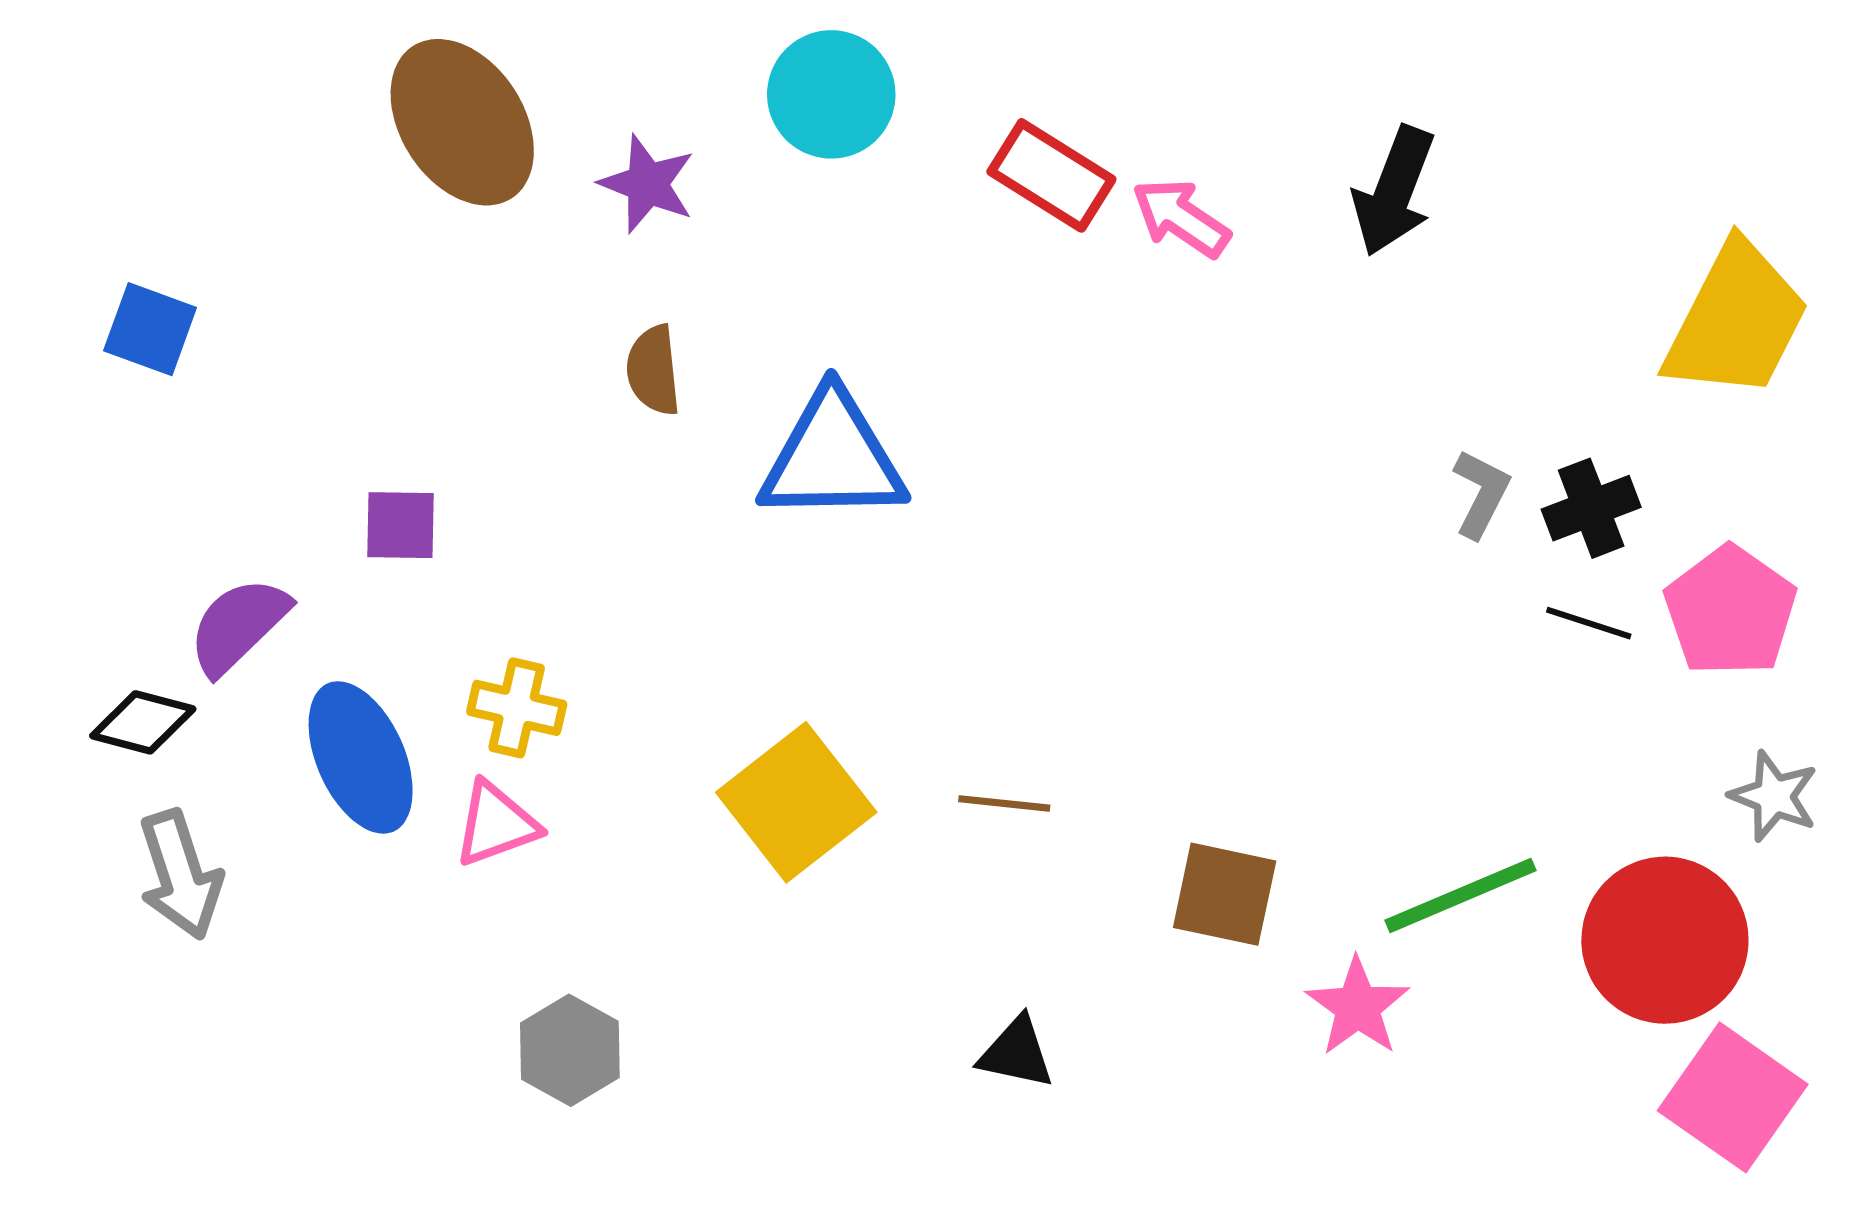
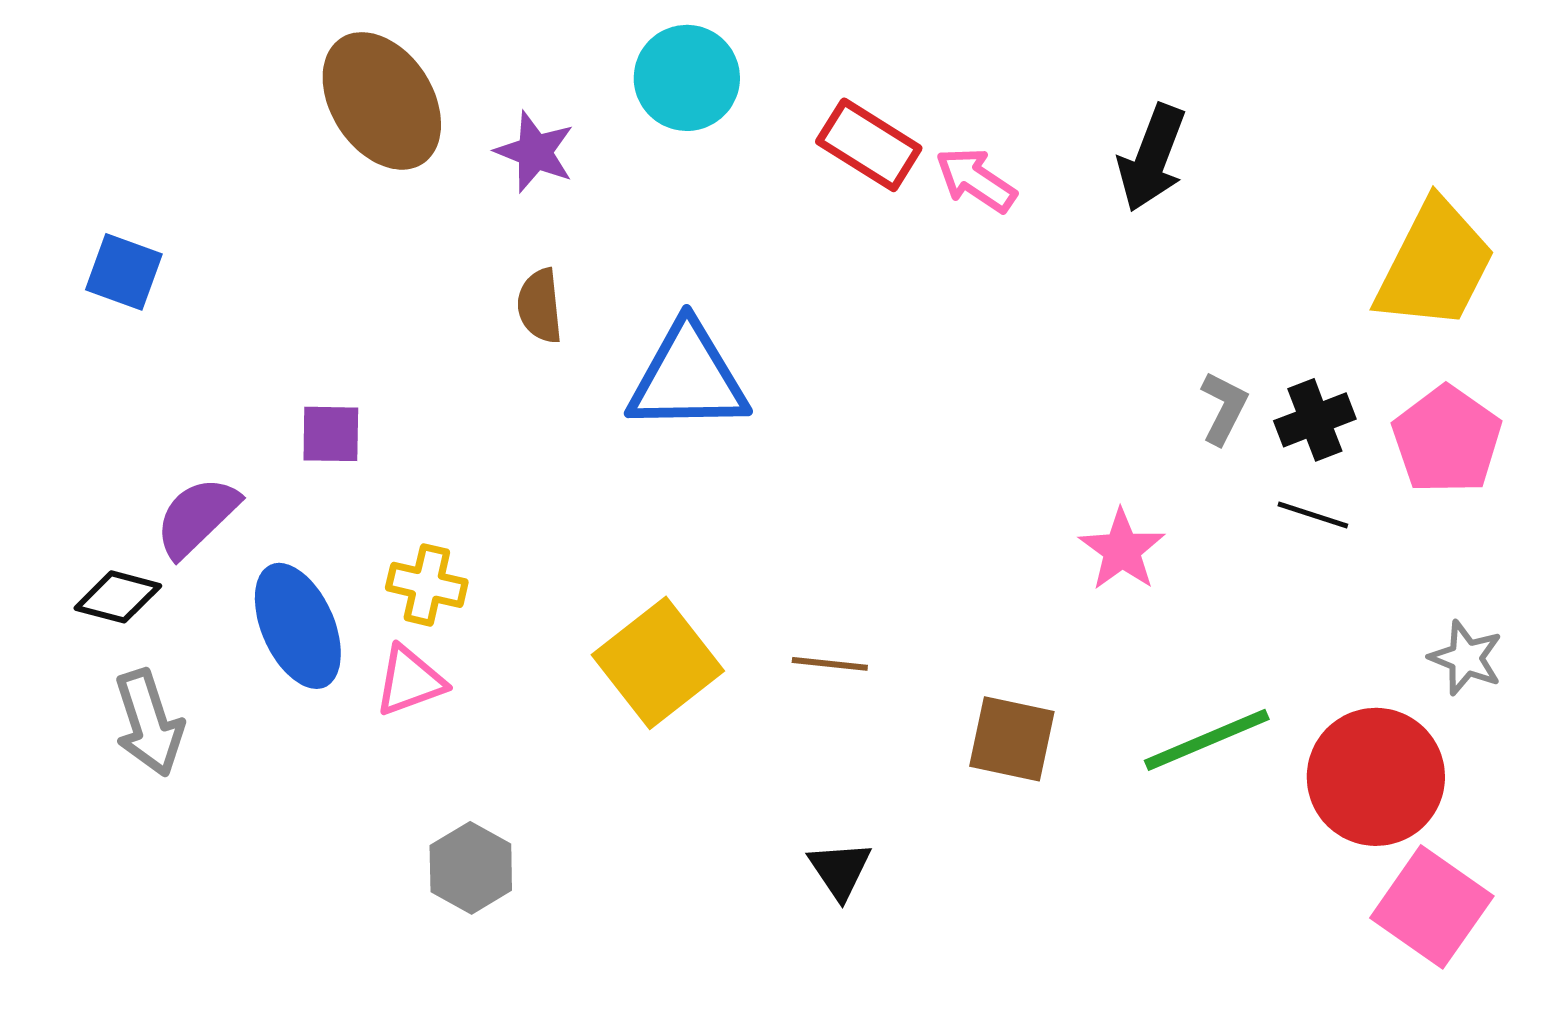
pink pentagon: (1730, 611) -> (1447, 440), moved
pink star: (1358, 1007) -> (1122, 550), moved
black triangle: (1016, 1053) -> (840, 870), turned 44

